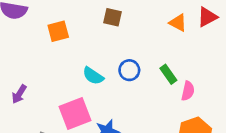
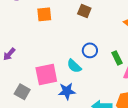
cyan semicircle: (93, 76) -> (74, 66), moved

